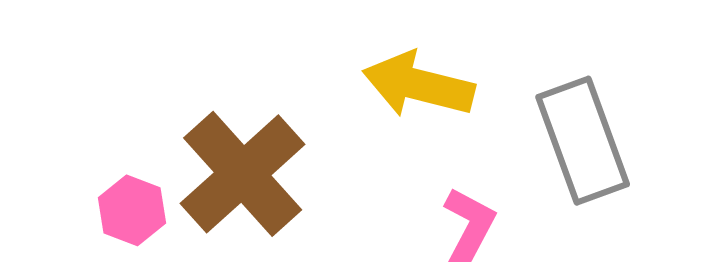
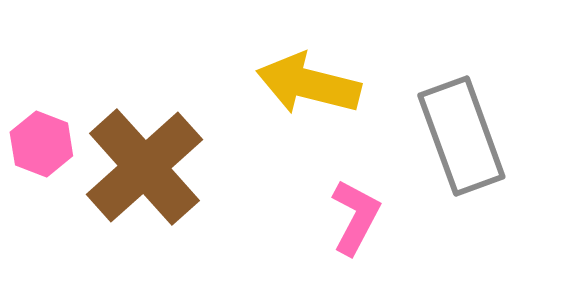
pink hexagon: (132, 210) -> (41, 144), moved

